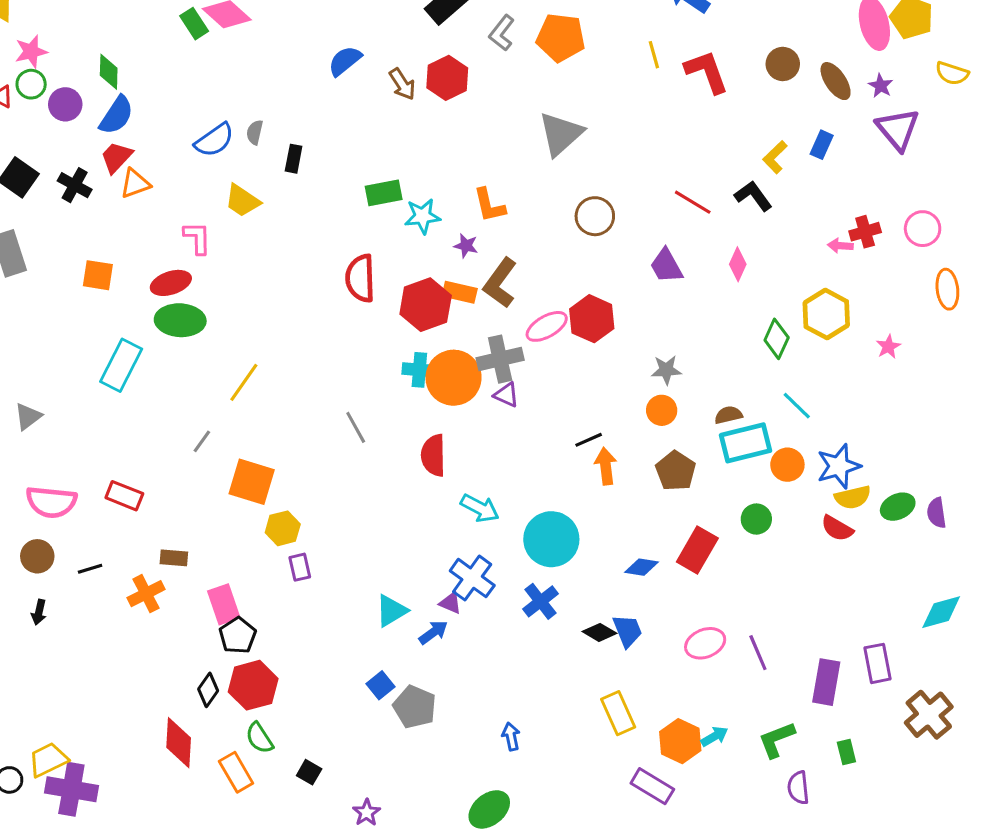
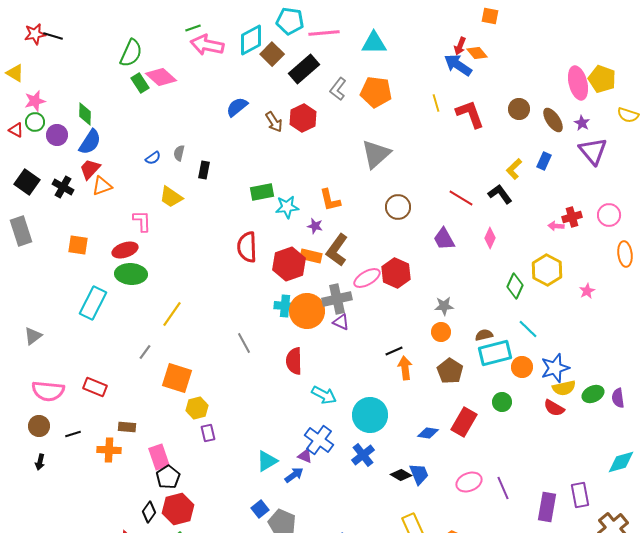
blue semicircle: (214, 140) -> (153, 158), size x0.6
orange cross: (146, 594) -> (109, 450), turned 30

